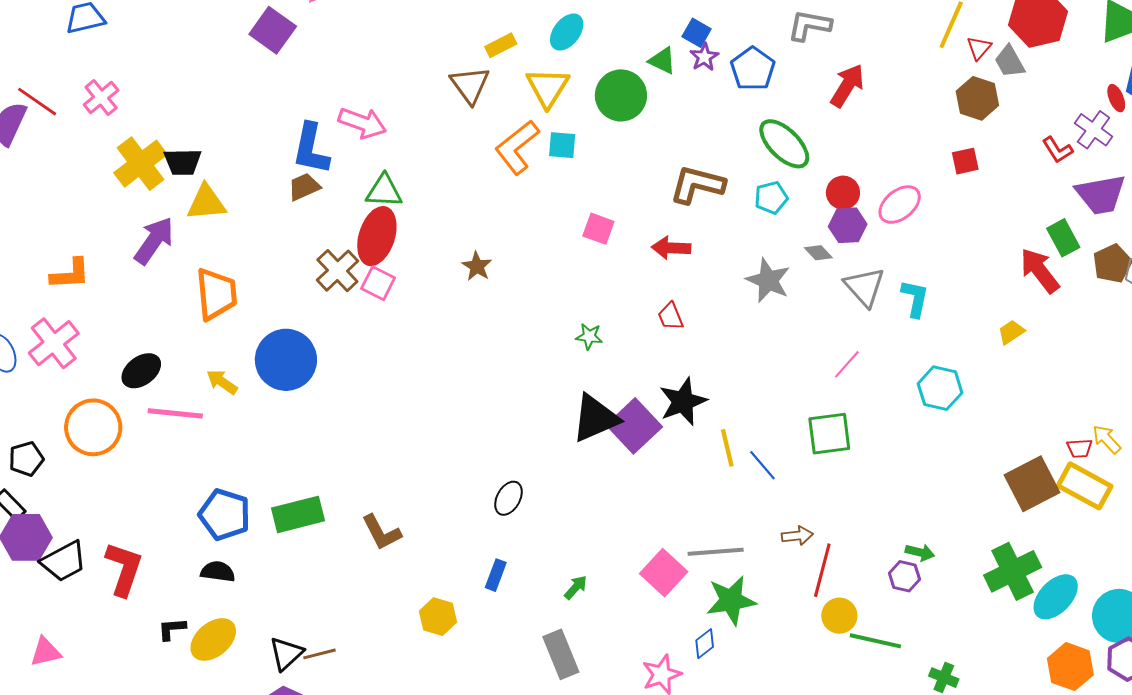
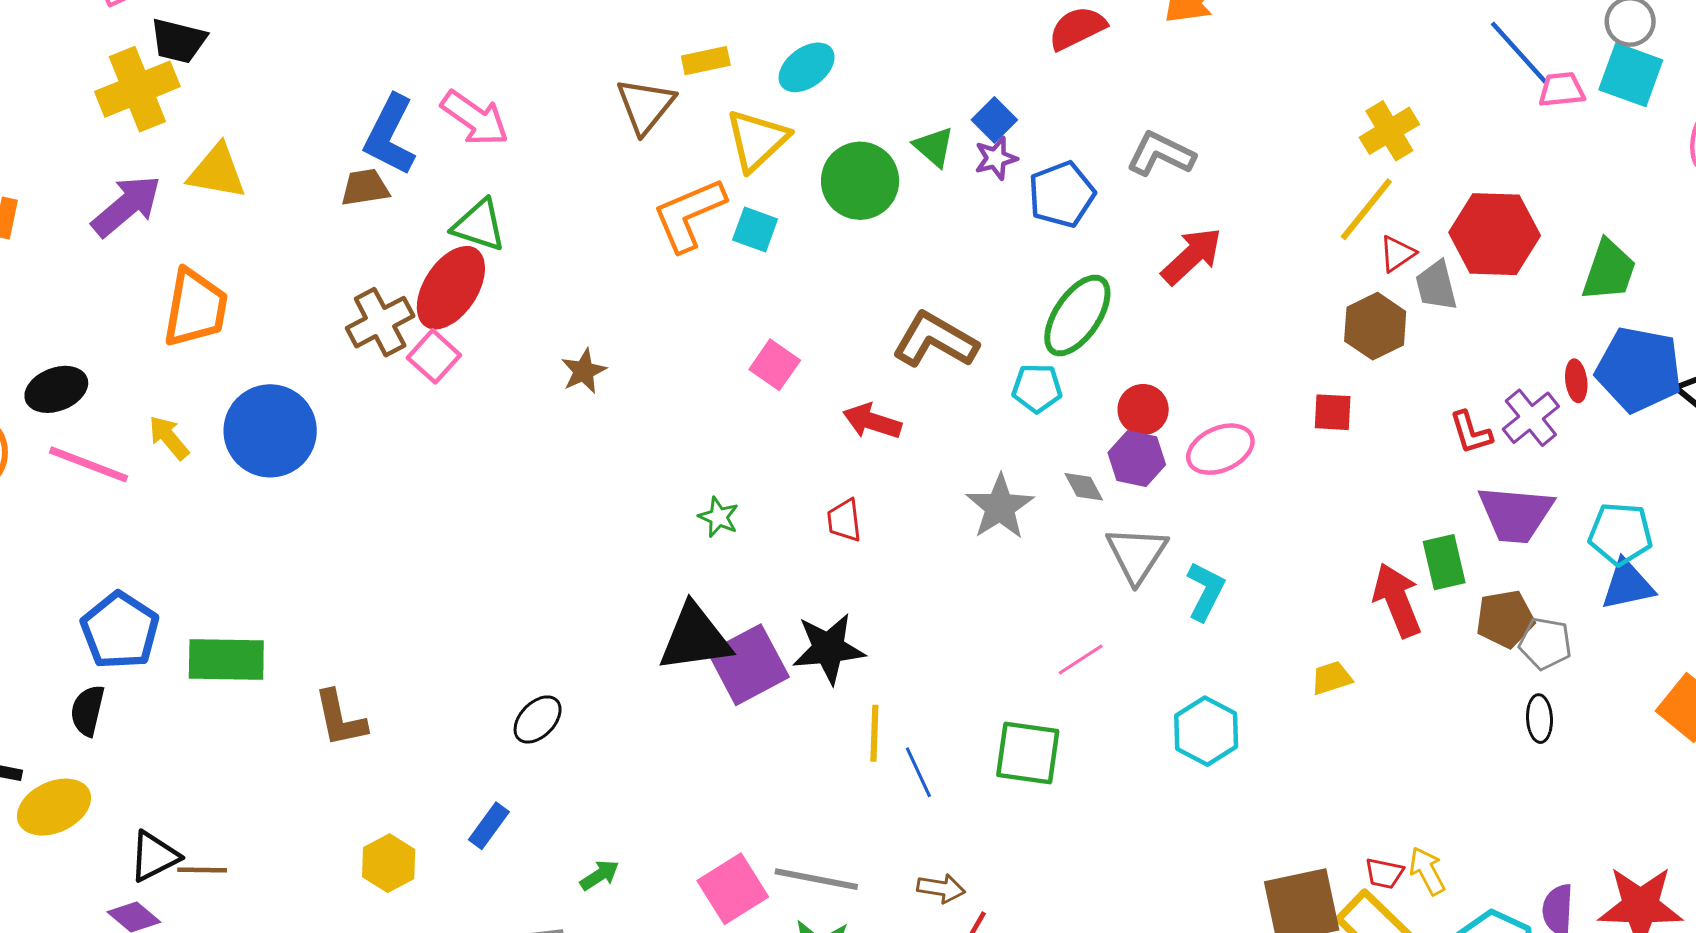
green ellipse: (784, 144) -> (1077, 315), turned 64
black trapezoid: (183, 162) -> (178, 41), moved
black semicircle: (218, 572) -> (88, 711), turned -100

